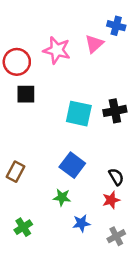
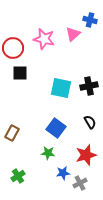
black semicircle: (116, 177) -> (90, 122), moved
red star: (111, 200) -> (86, 155), size x1.5
gray cross: (116, 236) -> (80, 183), moved

